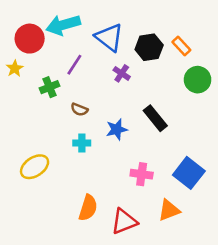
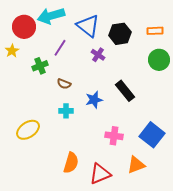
orange rectangle: (181, 46) -> (155, 31), moved, turned -49

